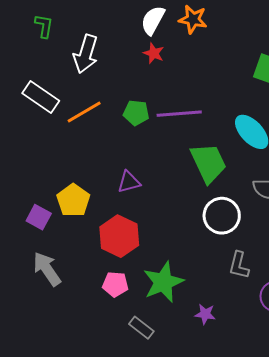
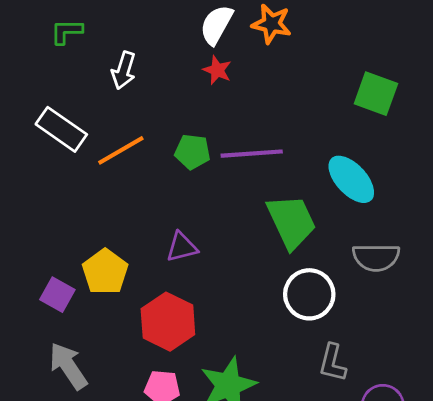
green L-shape: (44, 26) -> (67, 31), turned -100
white arrow: (86, 54) -> (124, 70), size x0.7

